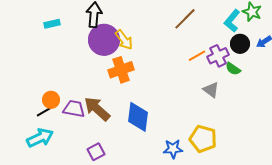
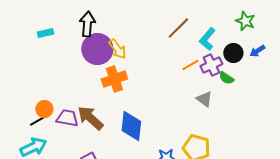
cyan L-shape: (232, 21) -> (207, 39), moved

